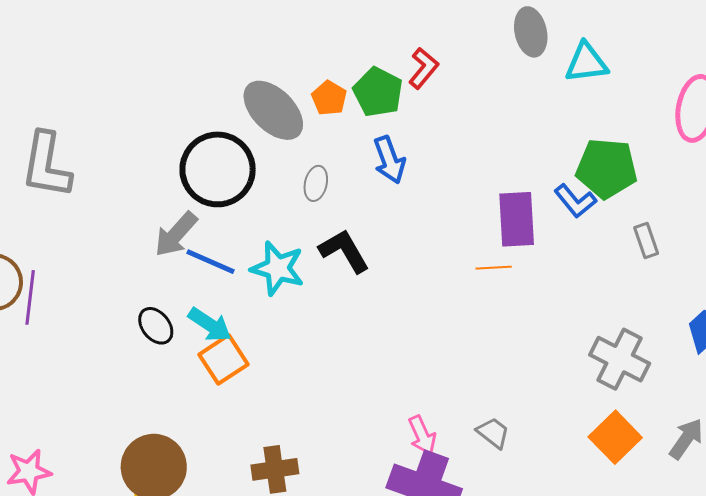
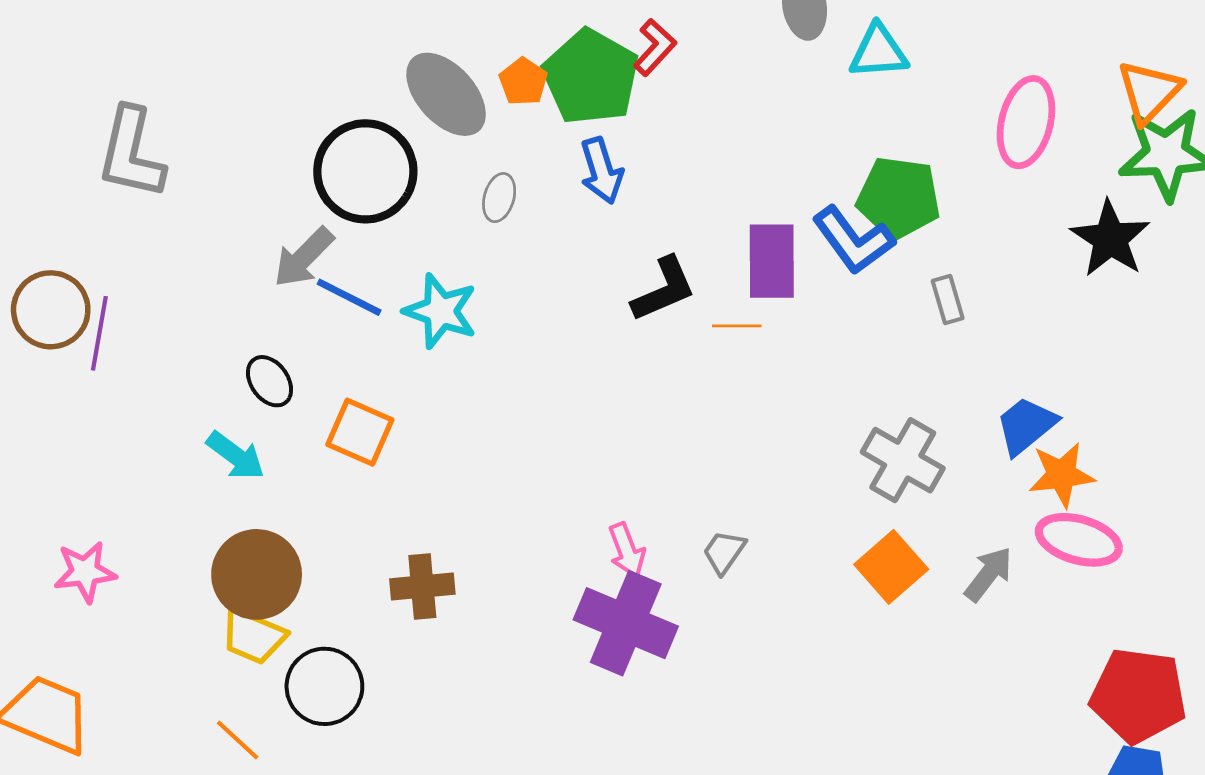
green pentagon: (378, 92) -> (591, 77), size x1.4
blue L-shape: (575, 201) -> (853, 240), size x1.4
black L-shape: (344, 251) -> (664, 289), moved, turned 94
cyan arrow: (210, 325) -> (236, 456), moved
orange square: (224, 359) -> (360, 432), turned -36
gray trapezoid: (493, 433) -> (724, 552), turned -96

